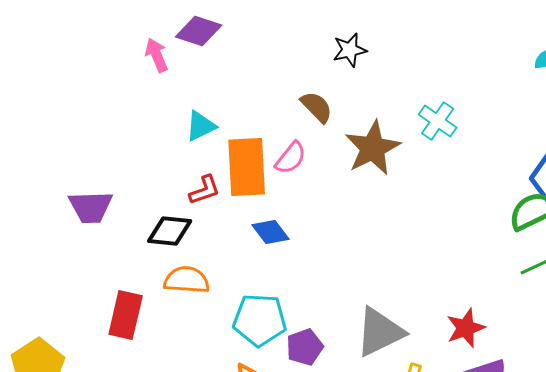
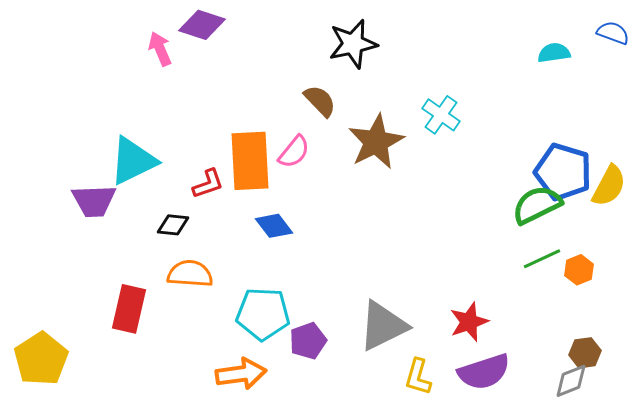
black star: (350, 50) -> (353, 44), size x1.4
cyan triangle: (201, 126) -> (133, 161), moved, size x1.6
black diamond: (170, 231) -> (173, 225), size x0.7

